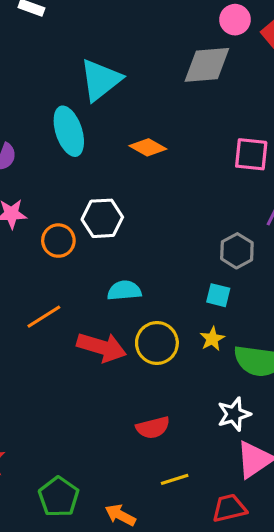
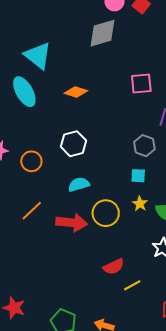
cyan triangle: (101, 80) -> (38, 56), turned -32
white hexagon: (102, 218) -> (73, 144), moved
yellow line: (175, 479) -> (132, 285), moved

